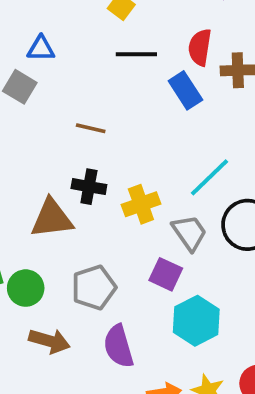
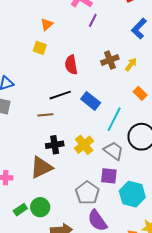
red semicircle: (200, 47) -> (71, 65), moved
black line: (136, 54) -> (60, 95), moved
blue rectangle: (185, 90) -> (91, 101), moved
gray pentagon: (94, 287) -> (87, 193), moved

